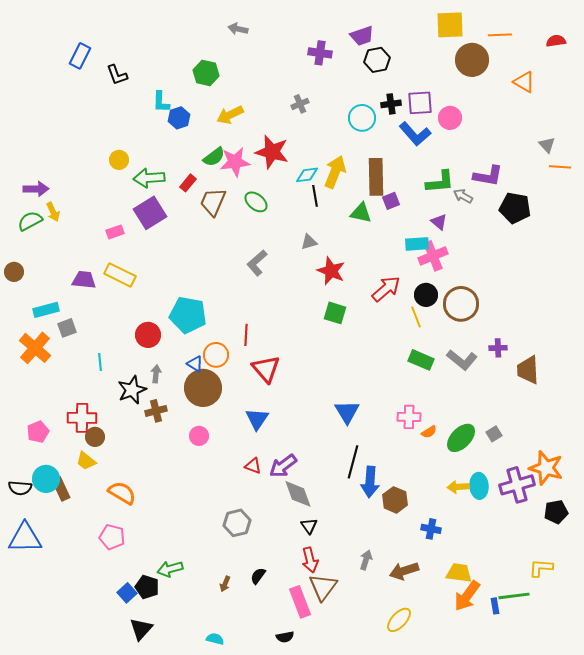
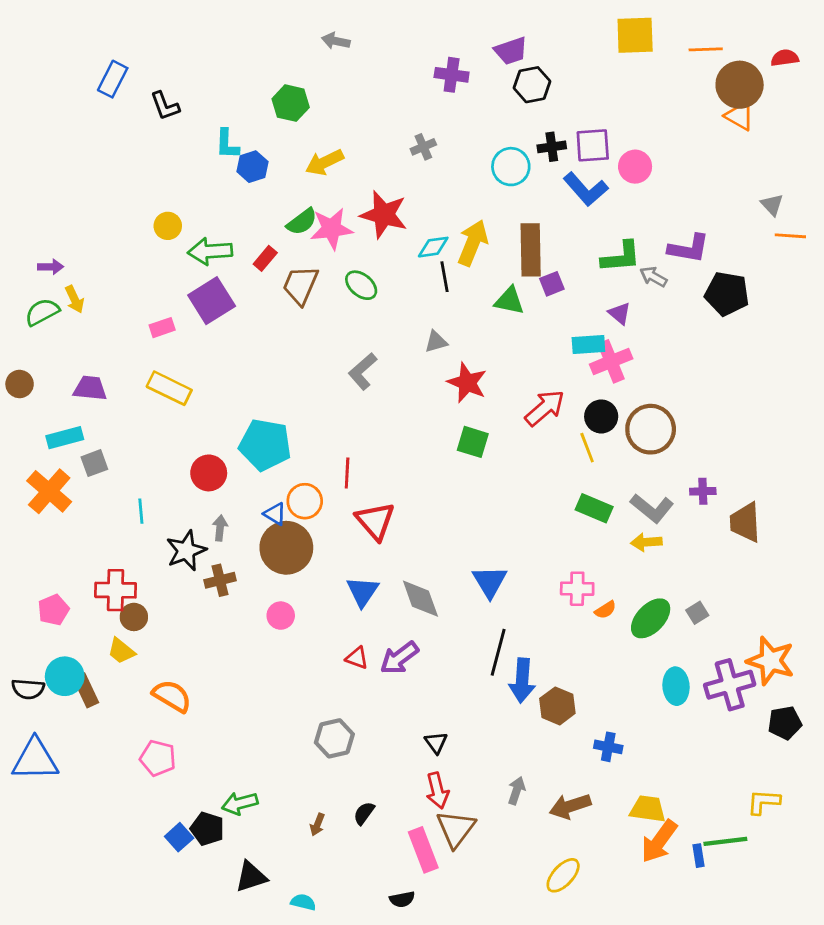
brown circle: (472, 60) -> (740, 85), moved
purple arrow: (36, 189) -> (51, 267), size x0.7
purple trapezoid: (84, 280) -> (90, 388), moved
yellow arrow: (458, 487) -> (646, 542), moved
gray diamond: (298, 494) -> (420, 599), moved
black triangle: (141, 629) -> (251, 877), moved, turned 30

